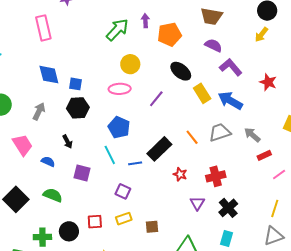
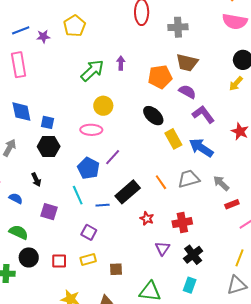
orange pentagon: (170, 34) -> (160, 77), moved
purple line: (156, 99) -> (113, 157), moved
black circle: (69, 231) -> (29, 257), moved

